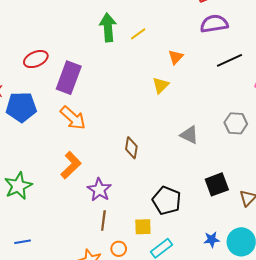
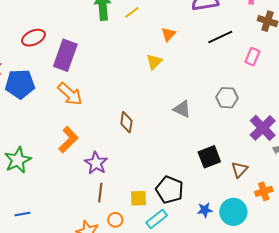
black pentagon: (167, 201) -> (170, 190), moved

